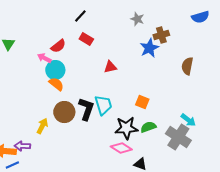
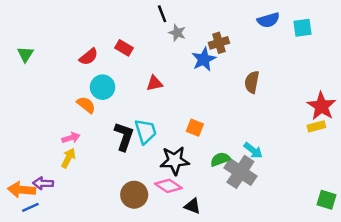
black line: (80, 16) -> (162, 14), moved, turned -64
gray star: (137, 19) -> (177, 33), moved
pink arrow: (44, 58) -> (71, 138), moved, turned 136
cyan circle: (55, 70) -> (103, 87), moved
brown circle: (64, 112) -> (134, 195), moved
green semicircle: (148, 127) -> (220, 159), moved

